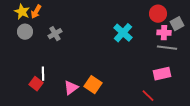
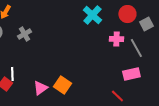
cyan cross: (123, 33) -> (92, 15), moved
pink cross: (164, 33) -> (116, 39), moved
gray line: (167, 48) -> (136, 48), turned 54

